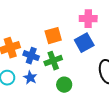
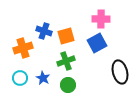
blue cross: (31, 56) -> (44, 31), moved
green circle: (64, 85) -> (68, 85), moved

